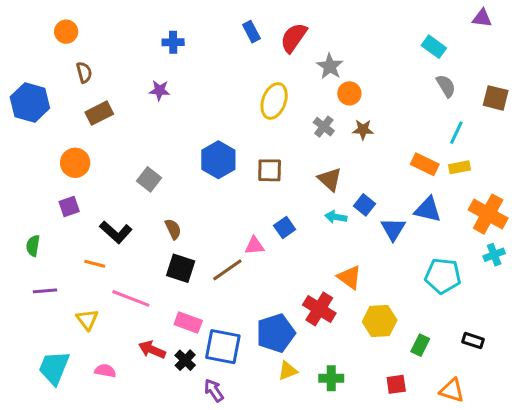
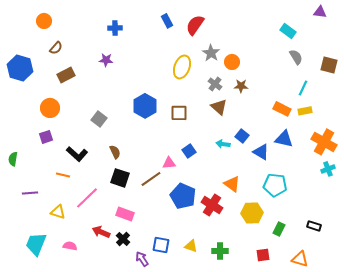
gray star: (330, 66) -> (211, 53), moved
brown semicircle: (84, 72) -> (56, 48), turned 56
brown triangle: (330, 179) -> (219, 107), moved
blue triangle: (393, 229) -> (261, 152), turned -30
green semicircle: (33, 246) -> (13, 159), moved
cyan pentagon: (443, 276) -> (275, 185), moved
pink line: (131, 298) -> (87, 198), turned -65
yellow triangle: (87, 320) -> (58, 212), turned -35
blue pentagon: (276, 333) -> (183, 196), moved, turned -30
blue square: (223, 347) -> (161, 245), moved, size x0.7
yellow triangle: (288, 371) -> (191, 246), turned 40

